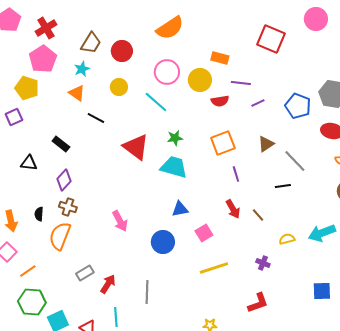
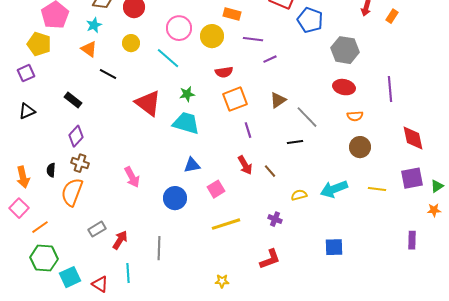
red semicircle: (220, 101) -> (224, 72), moved
blue pentagon: (298, 106) -> (310, 20), moved
black triangle: (29, 163) -> (27, 111), moved, turned -30

